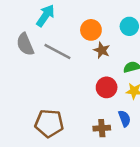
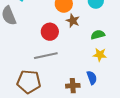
gray line: (57, 51) -> (46, 56), moved, turned -40
red circle: (107, 87) -> (50, 32), moved

